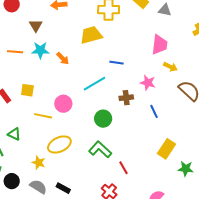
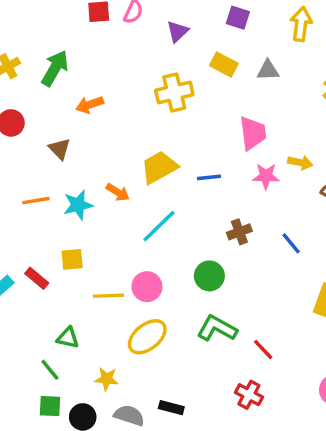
yellow trapezoid: (91, 35) -> (159, 167), moved
pink trapezoid: (159, 45) -> (253, 133), moved
cyan star: (40, 50) -> (78, 205), moved
pink star: (148, 83) -> (266, 176), moved
cyan line: (94, 84) -> (159, 226), moved
pink circle: (63, 104) -> (147, 287), moved
yellow star: (39, 163) -> (107, 379), moved

